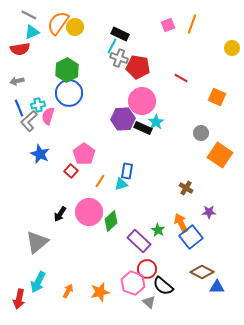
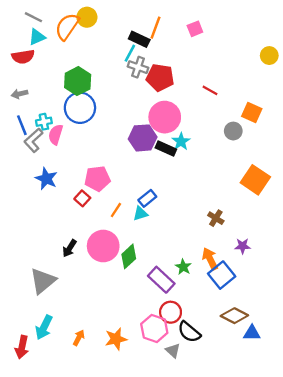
orange line: (192, 24) -> (155, 28), moved
yellow circle: (75, 27) -> (87, 17), moved
gray circle: (201, 133) -> (233, 131), moved
pink pentagon: (84, 154) -> (97, 179), turned 30
blue rectangle: (127, 171) -> (147, 198), turned 42

